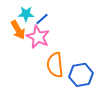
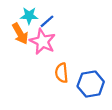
orange semicircle: (55, 65) -> (62, 73), size x0.7

